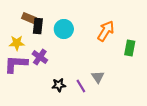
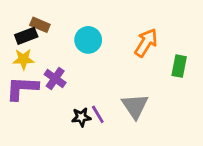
black rectangle: (38, 26) -> (26, 36), moved, turned 63
gray triangle: (98, 77) -> (135, 106), size x1.5
purple line: (81, 86) -> (98, 114), moved

